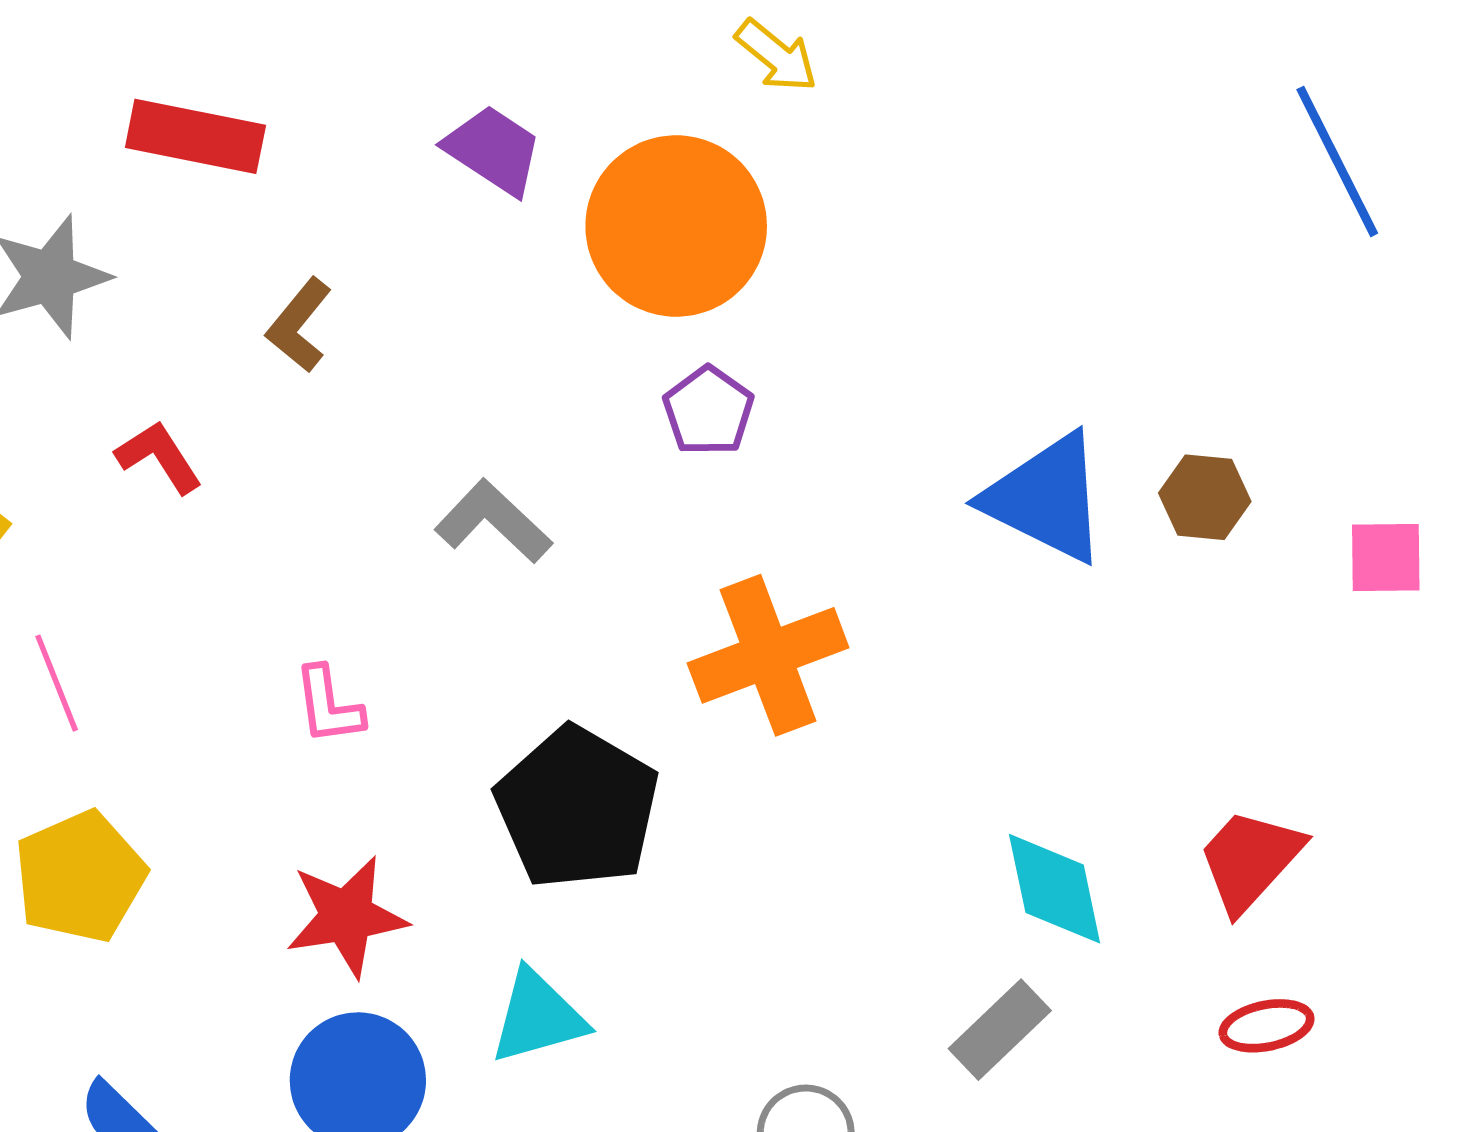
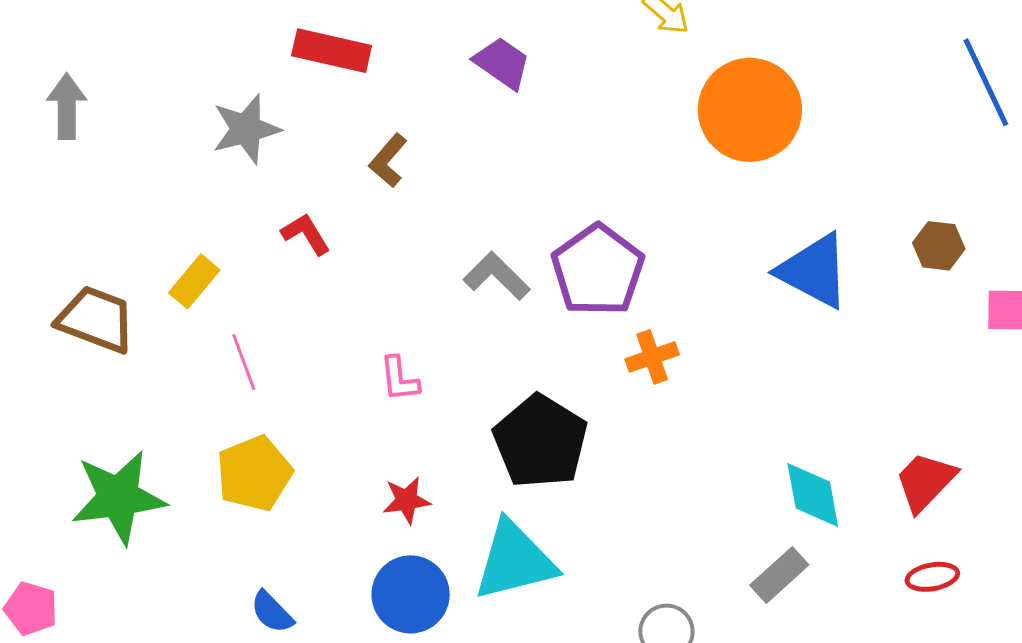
orange circle: (676, 226) -> (750, 110), moved
purple pentagon: (708, 411) -> (598, 270), moved, size x1.8
brown hexagon: (1205, 497) -> (939, 246), moved
orange cross: (768, 655) -> (652, 357), size x0.6
red star: (347, 916) -> (406, 500), size x0.7
cyan triangle: (538, 1017) -> (515, 561), size x1.5

